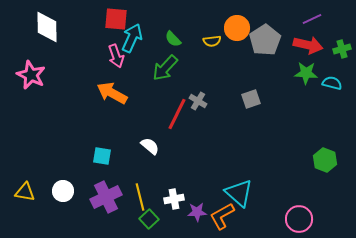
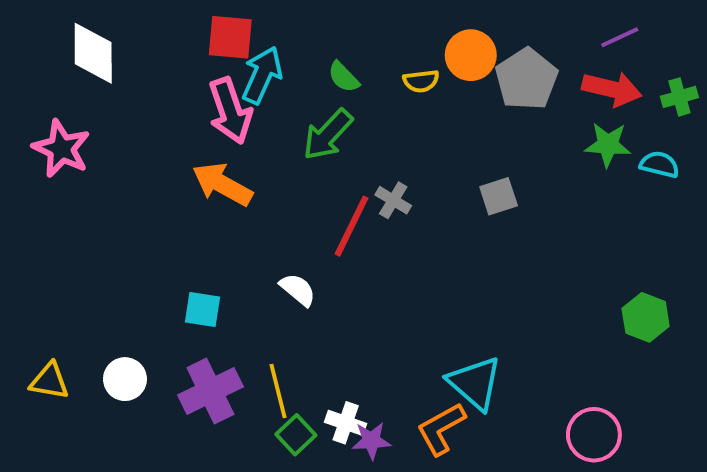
pink arrow: (116, 56) -> (230, 111), size x1.4
white cross: (174, 199) -> (346, 423), moved, turned 30
purple star: (197, 212) -> (371, 441), moved

